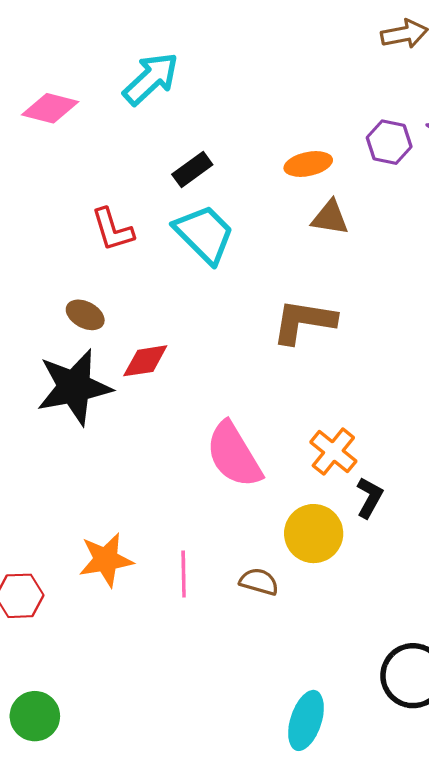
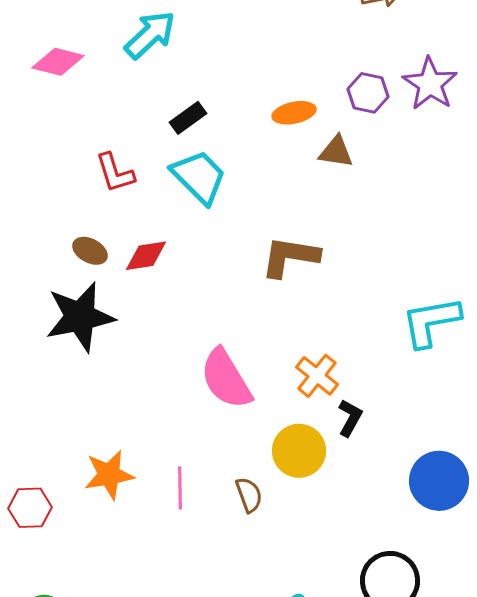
brown triangle: (330, 218) -> (336, 152), moved
red diamond: (145, 361) -> (146, 256), moved
brown semicircle: (259, 582) -> (249, 495), turned 54

